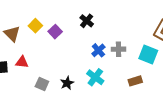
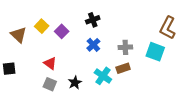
black cross: (87, 21) -> (93, 20), turned 32
blue cross: (98, 50) -> (93, 45), moved
red triangle: (22, 62) -> (50, 63), moved, turned 32
brown rectangle: (135, 81) -> (123, 68), moved

